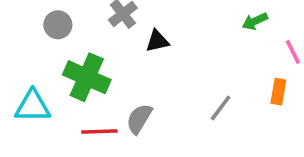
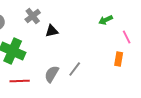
gray line: (221, 108) -> (75, 69), moved
gray semicircle: (139, 119) -> (52, 74), moved

